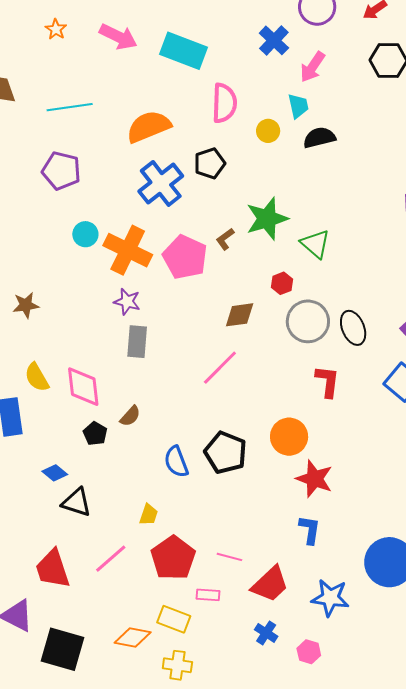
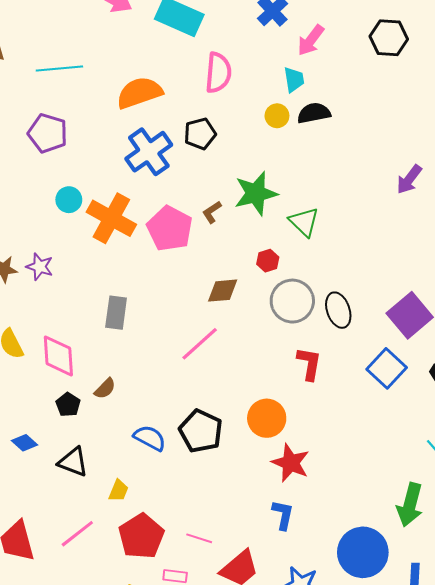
yellow circle: (268, 131) -> (277, 116), moved
purple star: (127, 302) -> (40, 267), moved
blue semicircle: (176, 462) -> (150, 438), turned 136
black triangle: (77, 502) -> (73, 462), moved

